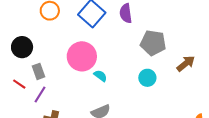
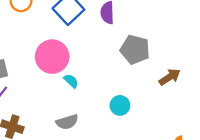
cyan circle: (147, 78) -> (120, 105), moved

